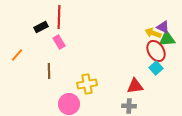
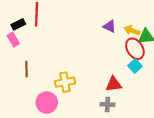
purple triangle: (163, 27) -> (110, 26), moved
pink rectangle: (59, 42) -> (13, 40), moved

